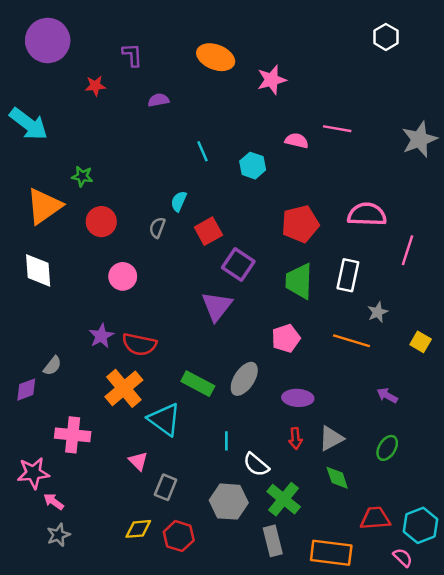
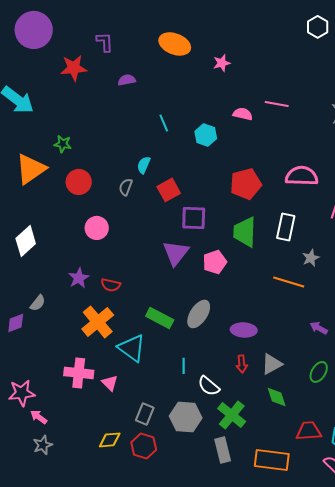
pink star: (272, 80) -> (222, 63), size x0.7
red star: (95, 86) -> (74, 68), size x1.5
purple square: (238, 264) -> (194, 218), turned -32
white diamond: (38, 270) -> (26, 241), moved, turned 52
pink pentagon: (286, 338) -> (215, 262), moved
red semicircle: (139, 344) -> (111, 285), size x0.7
pink cross: (73, 435) -> (79, 373), moved
gray rectangle: (166, 487) -> (145, 414), moved

